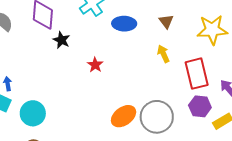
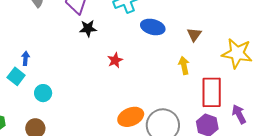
black star: (62, 40) -> (88, 28), turned 30
cyan circle: (33, 113) -> (43, 93), size x0.7

